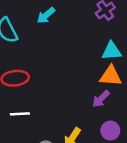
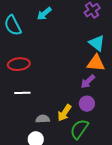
cyan triangle: (112, 51) -> (97, 43), turned 42
purple circle: (110, 131) -> (87, 104), moved

